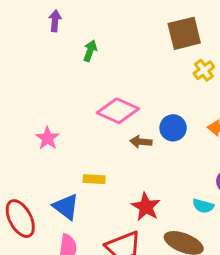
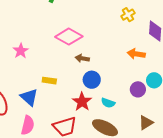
blue circle: (173, 128) -> (92, 80), moved
cyan semicircle: (203, 206) -> (108, 103), moved

